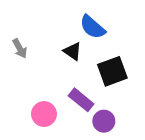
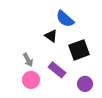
gray arrow: (20, 48) -> (28, 60), moved
purple circle: (104, 121) -> (85, 84), moved

